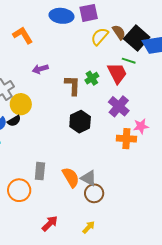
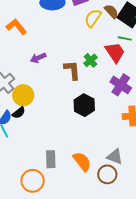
gray triangle: (89, 178) -> (115, 157), moved

